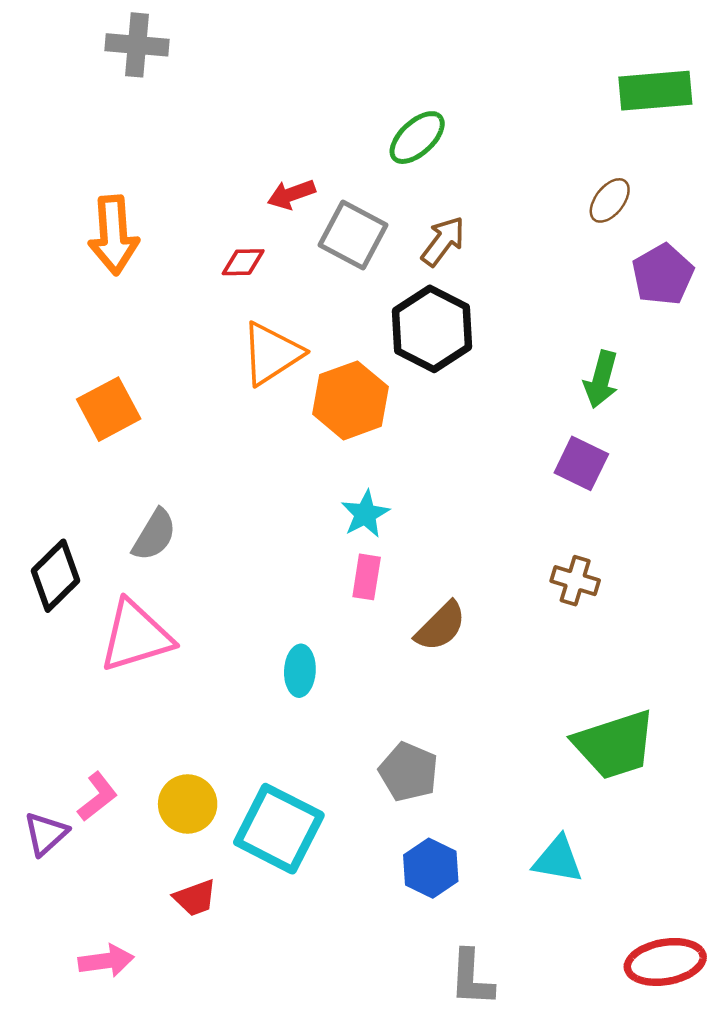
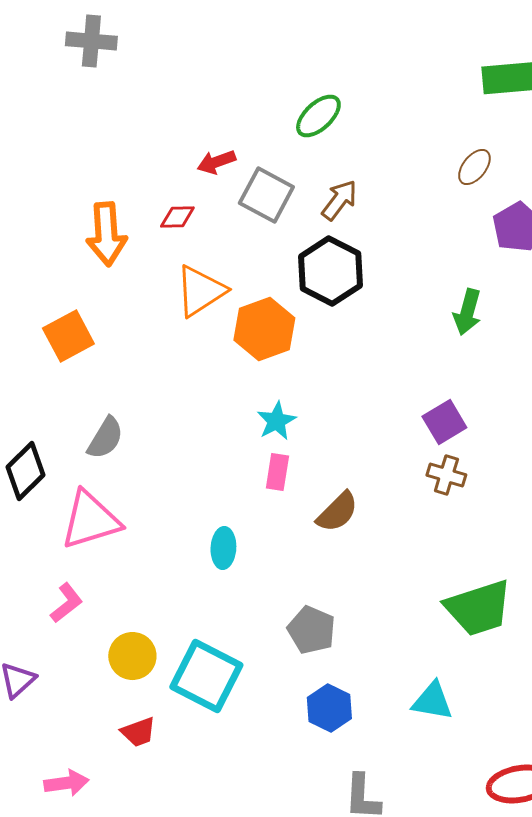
orange arrow: (114, 235) -> (106, 234), moved
purple square: (581, 463) -> (444, 422), moved, turned 33
pink L-shape: (98, 797) -> (66, 603), moved

